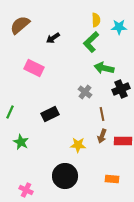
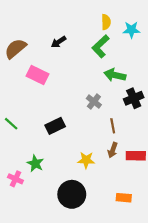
brown semicircle: (20, 25) -> (15, 49), moved
green line: (10, 112) -> (11, 124), turned -72
green star: (21, 142) -> (35, 163), moved
pink cross: (26, 190) -> (15, 179), moved

